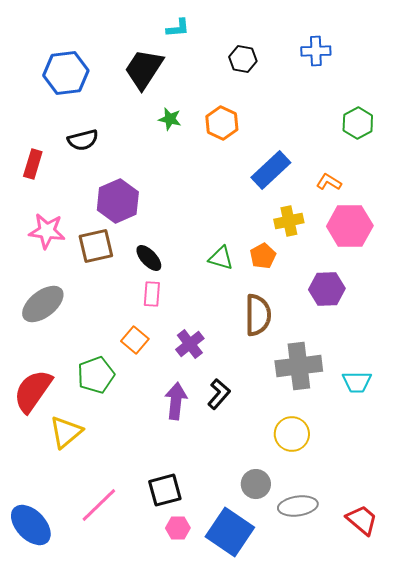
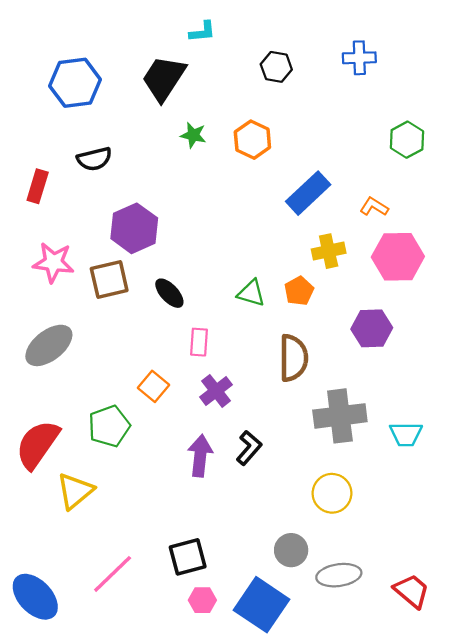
pink rectangle: (152, 294) -> (199, 342), moved

